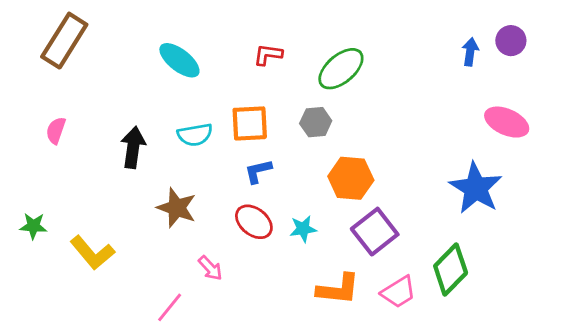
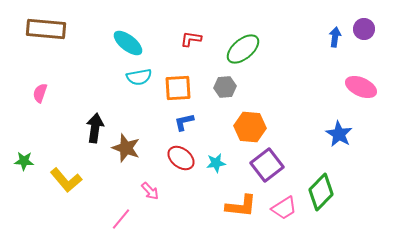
brown rectangle: (64, 41) -> (46, 29), turned 63
cyan semicircle: (195, 135) -> (139, 77), moved
black arrow: (133, 147) -> (95, 128), moved
blue star: (476, 188) -> (339, 134), size x0.7

